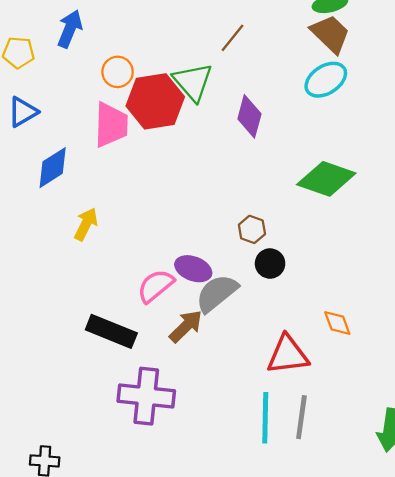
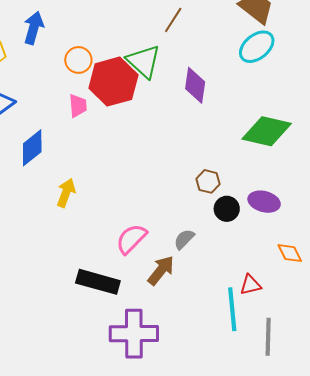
pink trapezoid: (111, 125) -> (78, 106), size x0.6
purple ellipse: (193, 269) -> (264, 202), moved
gray semicircle: (217, 293) -> (184, 239), size x0.6
red triangle: (288, 355) -> (250, 285), size x0.6
cyan line: (265, 418) -> (232, 309), moved

